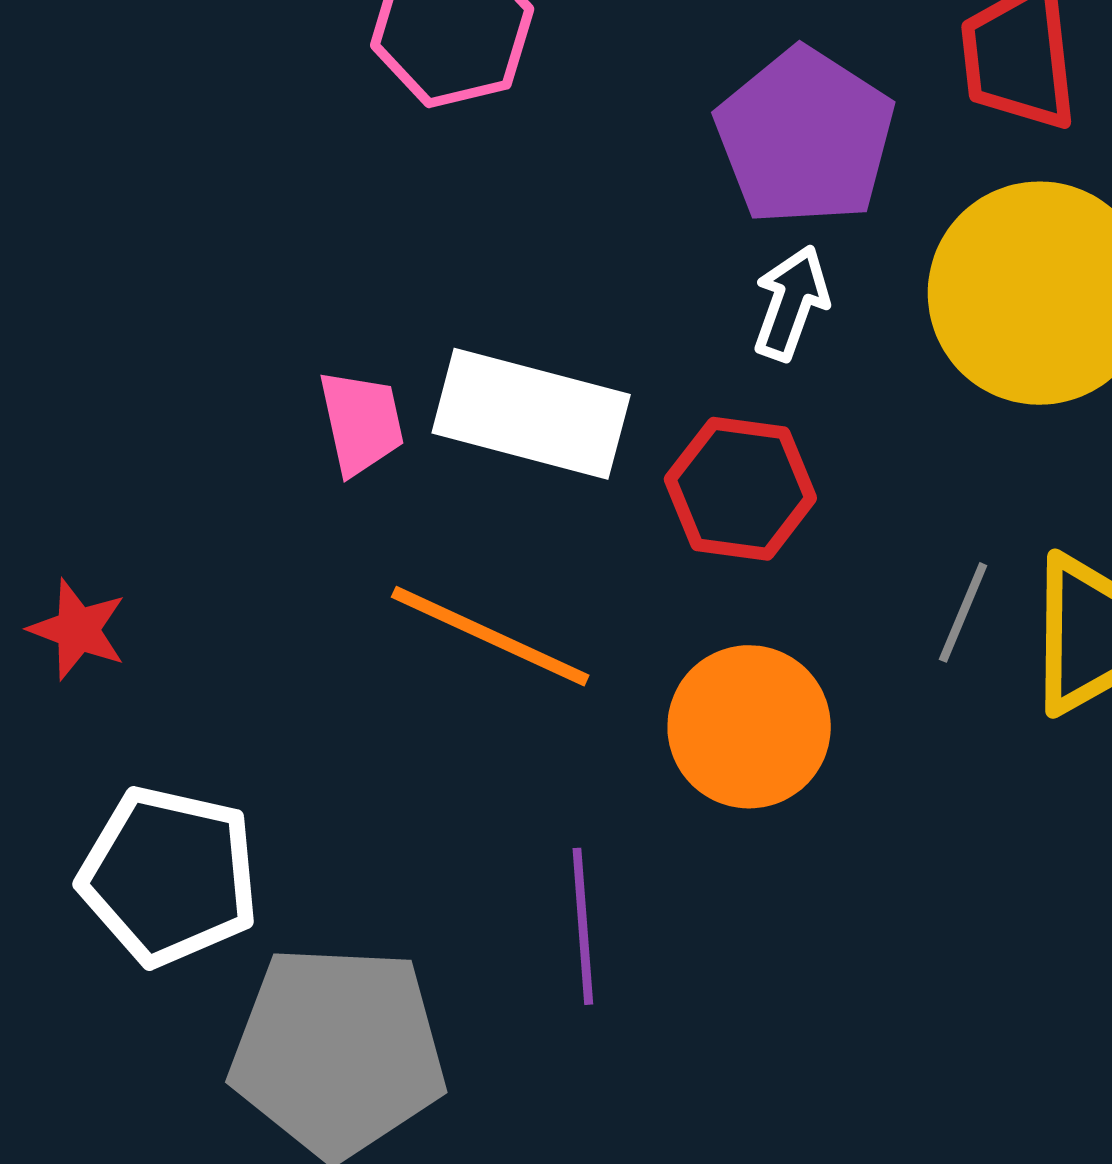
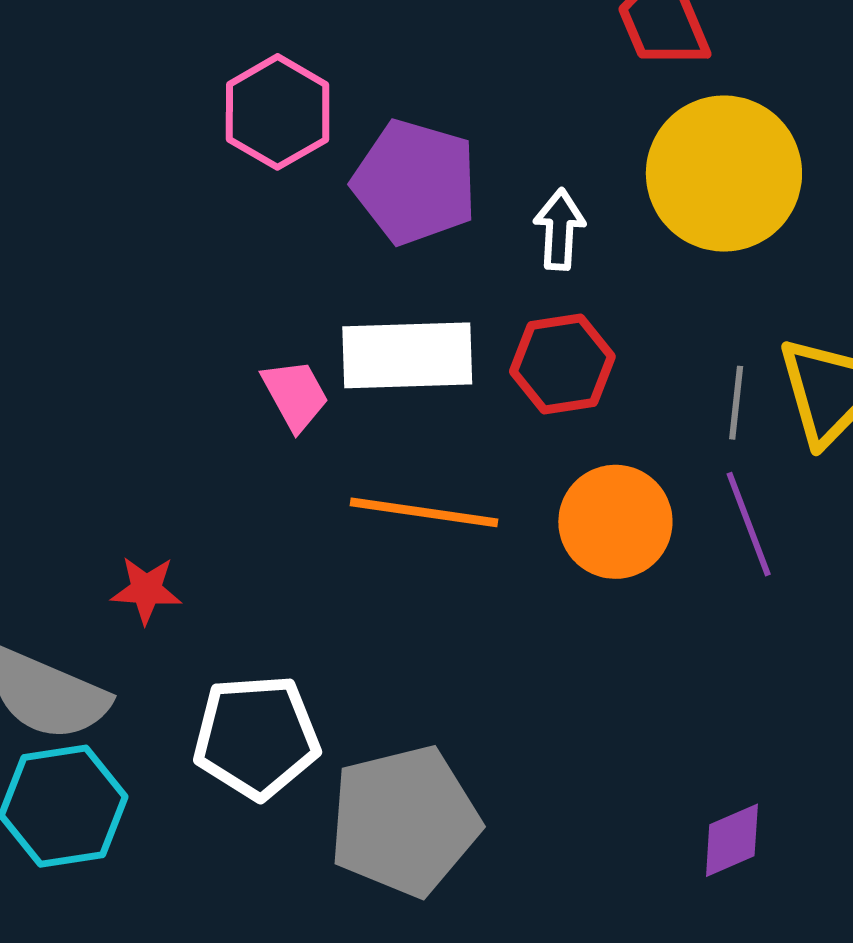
purple pentagon: (805, 137) -> (415, 182), moved
purple line: (583, 926) -> (749, 524), moved

